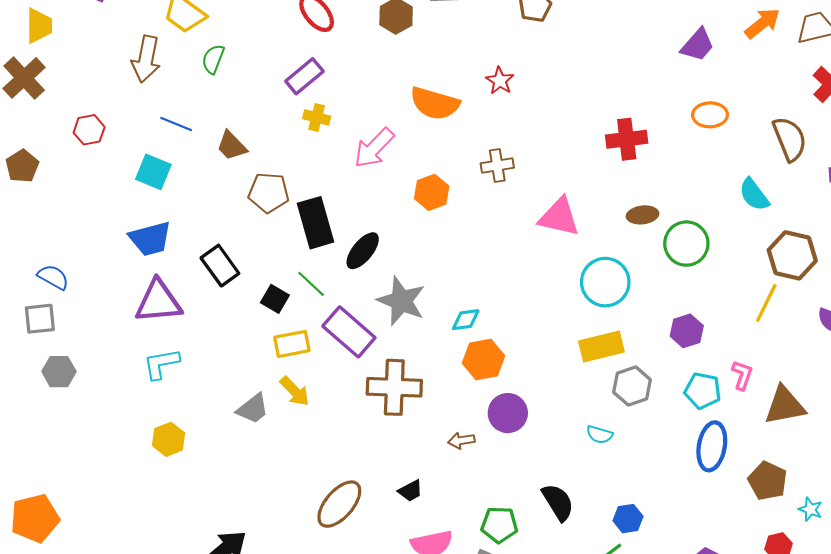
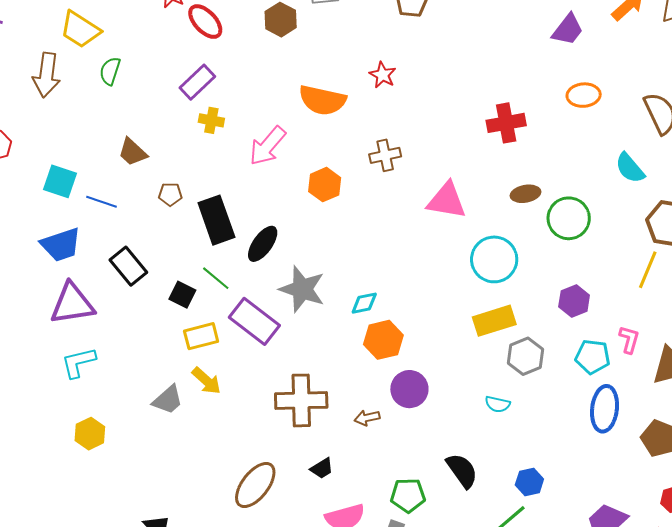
blue line: (176, 124) -> (101, 202), moved
brown pentagon: (269, 193) -> (170, 194), size x0.6
brown cross: (394, 387) -> (301, 400), moved

